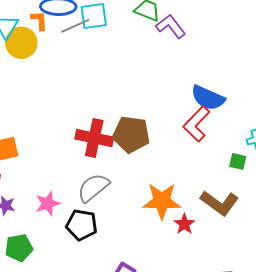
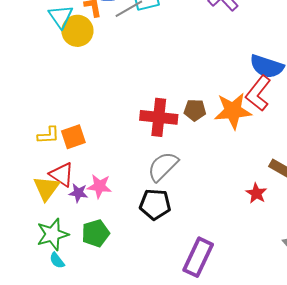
brown pentagon: (131, 134) -> (195, 110), size x0.6
orange star: (162, 201) -> (233, 111), moved
pink star: (48, 203) -> (99, 186), moved, turned 30

